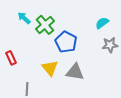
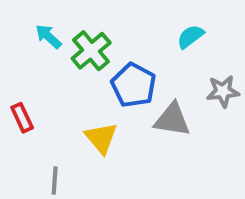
cyan semicircle: (102, 23) -> (190, 37), moved
gray triangle: (75, 72) -> (172, 120), moved

